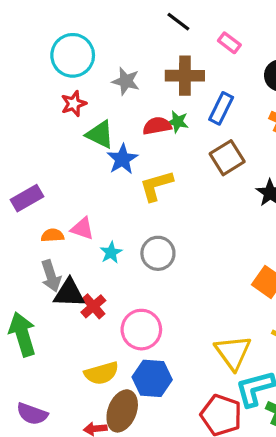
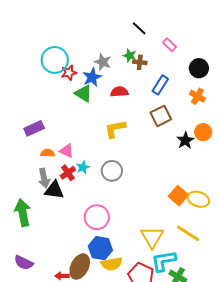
cyan circle: (73, 55) -> (55, 60), moved
brown cross: (185, 76) -> (140, 62), size x0.6
green star: (178, 122) -> (130, 56), moved
blue star: (122, 159) -> (92, 77), moved
red cross: (93, 306) -> (68, 173), moved
yellow semicircle: (101, 373) -> (112, 264), moved

